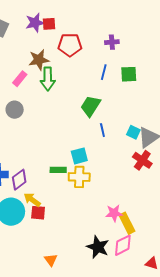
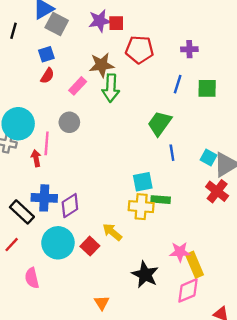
green rectangle: (58, 170) -> (161, 200), moved
yellow arrow: (32, 200) -> (112, 232), moved
red square: (38, 213) -> (90, 246), turned 35
black star: (98, 247) -> (145, 275), moved

